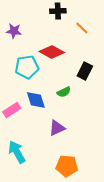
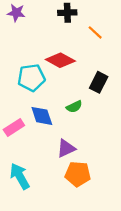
purple star: (14, 31) -> (16, 13), moved
orange pentagon: (67, 166) -> (78, 174), moved

